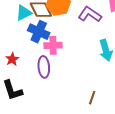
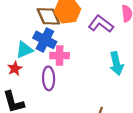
cyan triangle: (24, 13) -> (24, 50), moved

